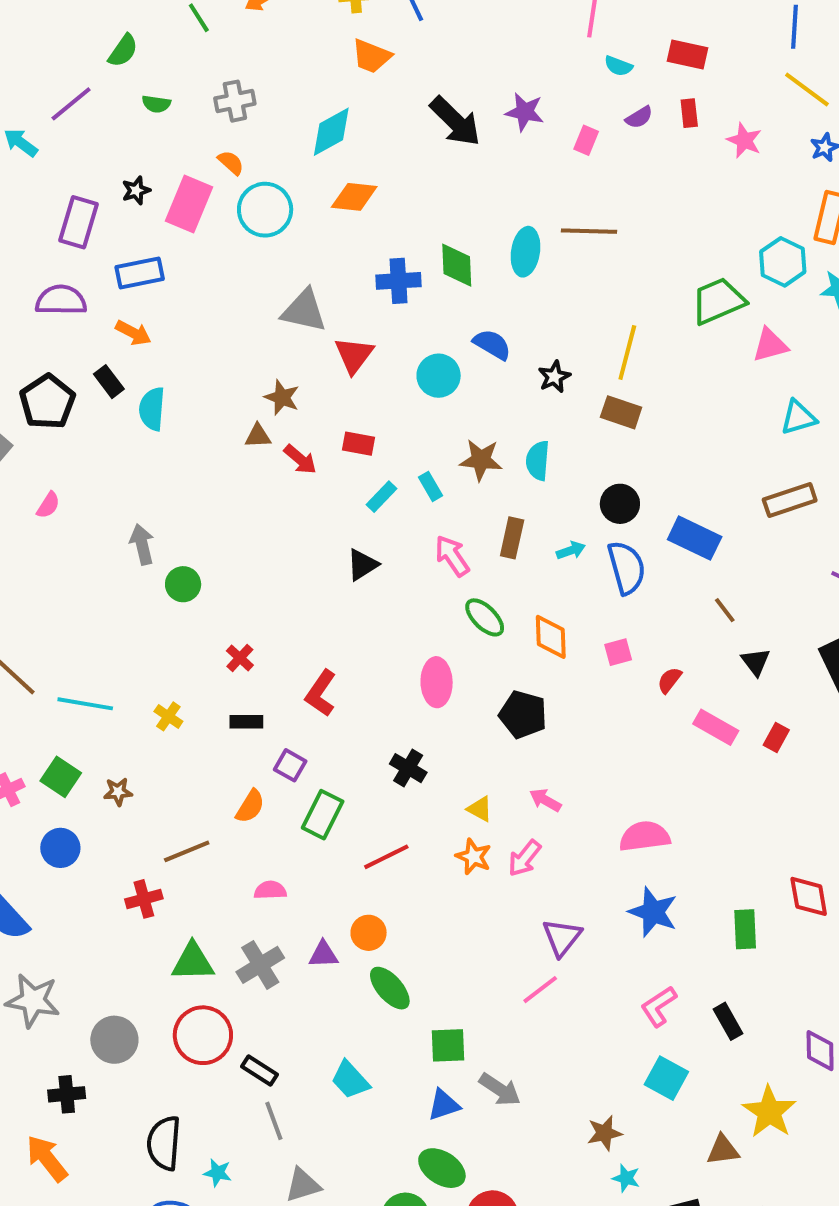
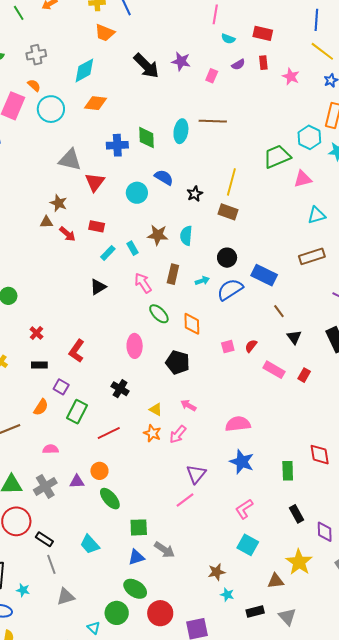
blue semicircle: (626, 568) -> (230, 289), turned -108
pink square: (618, 652) -> (228, 347), moved
black rectangle: (728, 1021) -> (297, 514), moved

